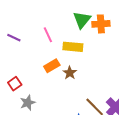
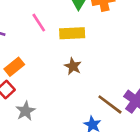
orange rectangle: (52, 66) -> (14, 67), moved

